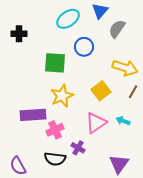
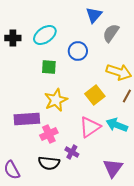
cyan ellipse: (68, 19) -> (45, 35), moved
green square: (55, 63) -> (49, 67), size x0.7
cyan arrow: (123, 121) -> (117, 125), size x1.5

